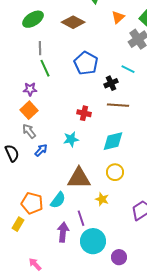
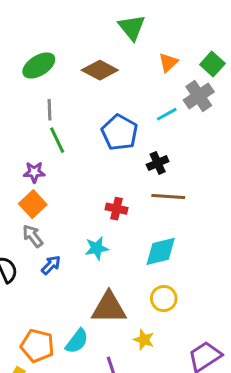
cyan line: (128, 69) -> (167, 114), moved, turned -56

